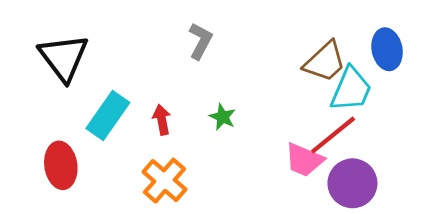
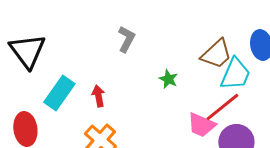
green star: (223, 117) -> (168, 79), moved

